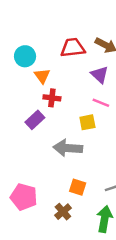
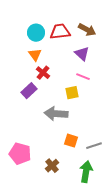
cyan circle: (25, 56) -> (36, 33), moved
red cross: (52, 98) -> (43, 73), turned 32
orange square: (78, 187) -> (71, 141), moved

